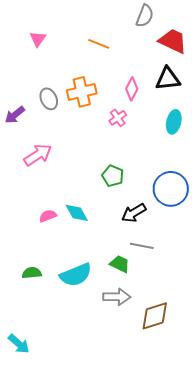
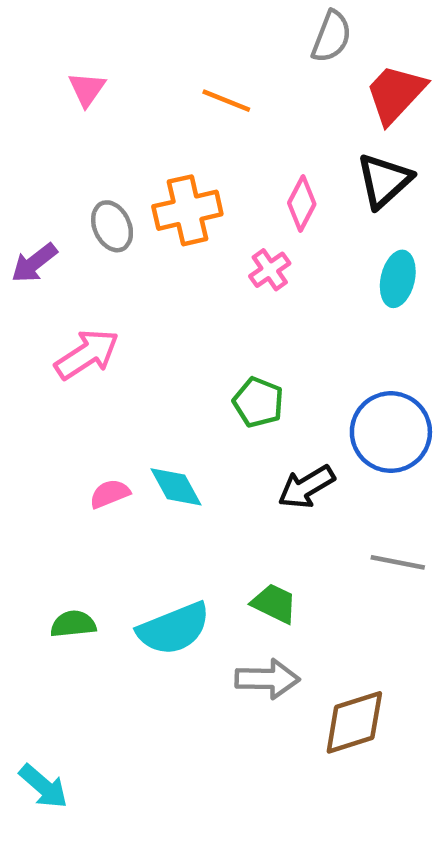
red trapezoid: (173, 41) -> (395, 94), turned -72
black triangle: (168, 79) -> (384, 181), turned -36
gray line: (142, 246) -> (398, 562), moved

